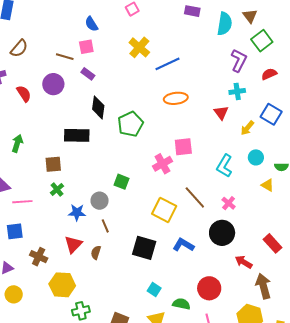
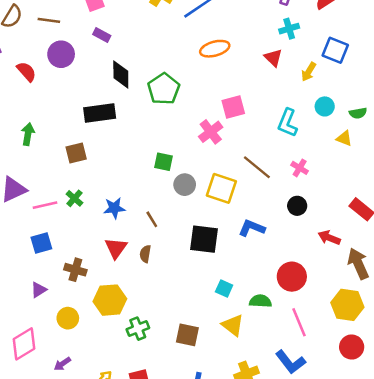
brown line: (65, 57) -> (49, 20), moved
green cross: (57, 189) -> (74, 198), moved
gray circle: (100, 201) -> (185, 185), moved
black circle: (222, 233) -> (297, 206), size x0.6
yellow circle: (14, 294) -> (68, 318), moved

